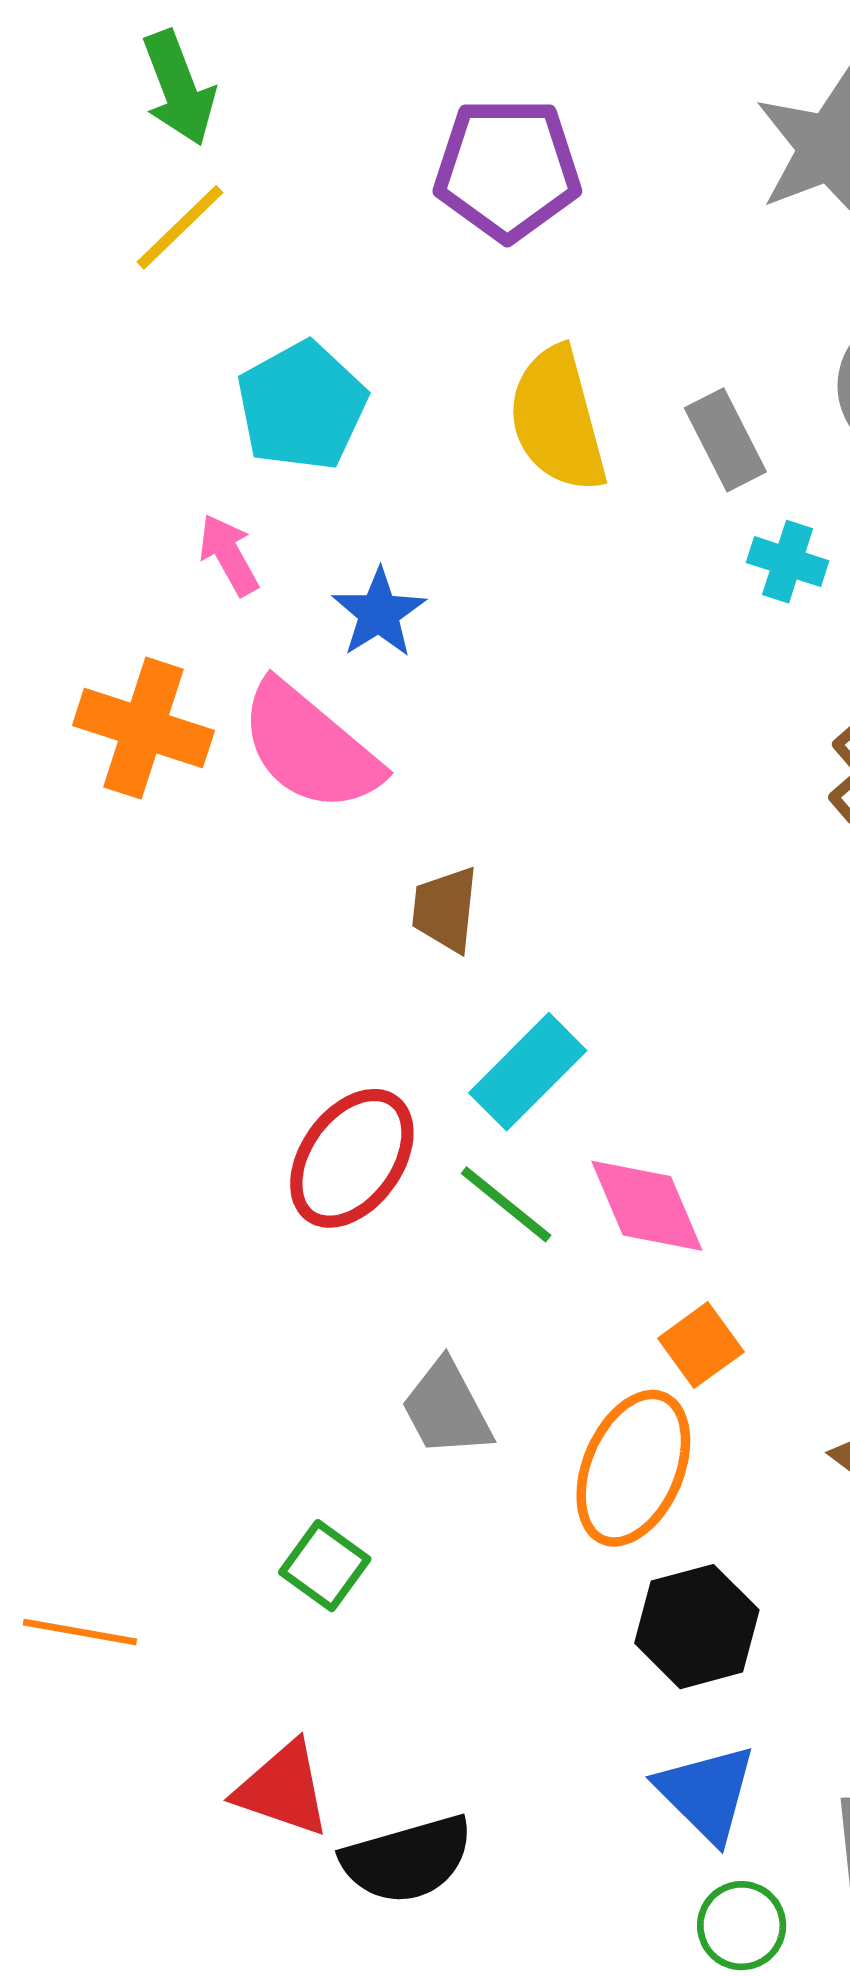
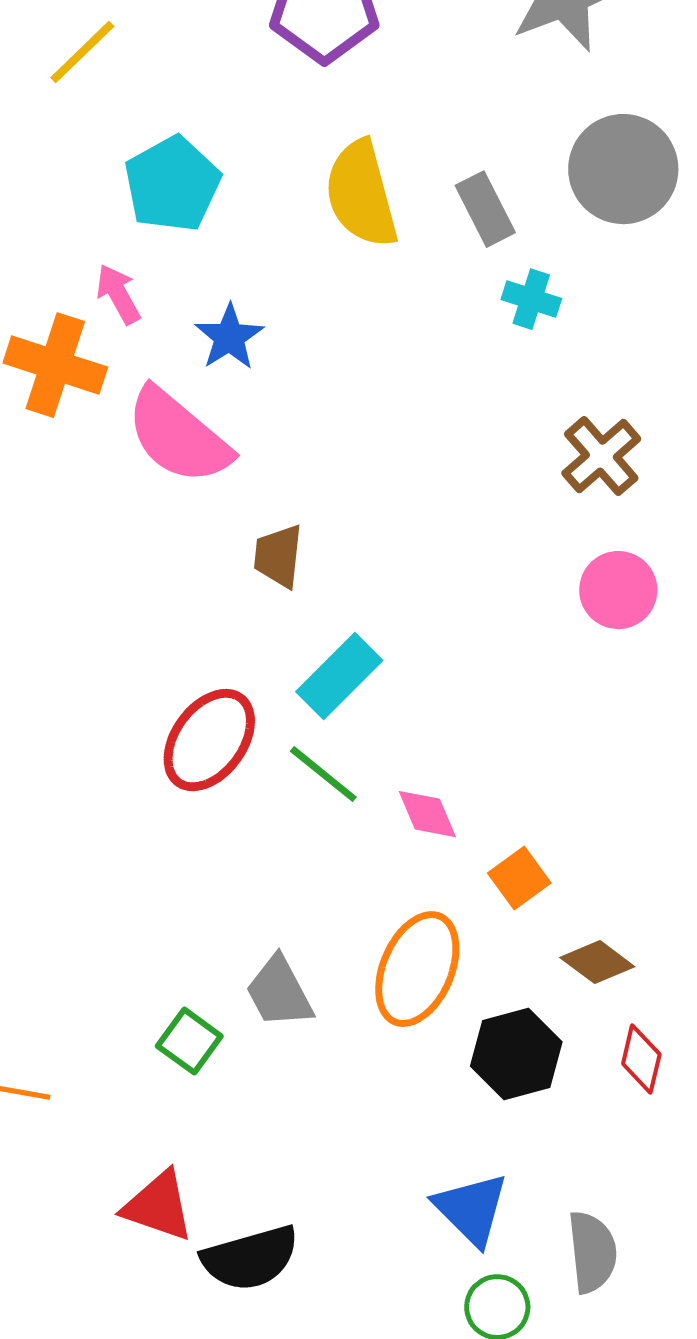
orange cross: (143, 728) -> (55, 365), moved
pink diamond: (647, 1206) -> (427, 814), moved, size x0.7
orange square: (701, 1345) -> (519, 878), moved
gray trapezoid: (447, 1409) -> (279, 992), moved
black hexagon: (697, 1627) -> (516, 1054), moved

